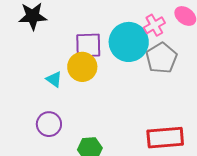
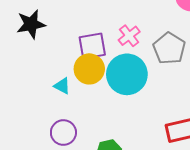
pink cross: (154, 25) -> (129, 36), moved
cyan circle: (129, 42) -> (127, 74), moved

